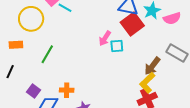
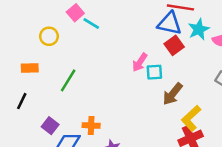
yellow circle: (31, 19) -> (49, 36), size x0.6
red square: (132, 24) -> (174, 45), size x0.7
brown arrow: (152, 66) -> (173, 94), moved

